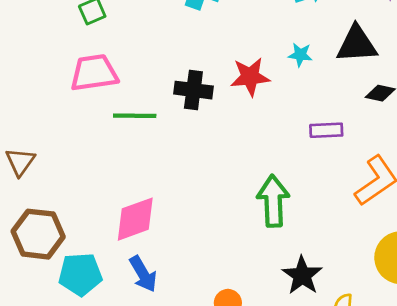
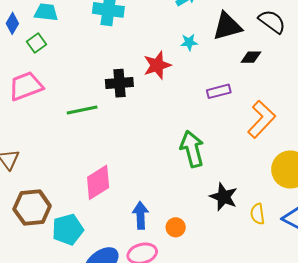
pink trapezoid: (94, 73) -> (26, 86), moved
blue arrow: (143, 274) -> (140, 215), moved, turned -140

